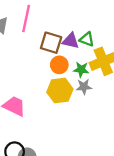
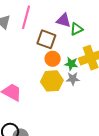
green triangle: (87, 39) -> (77, 29), moved, turned -48
purple triangle: (71, 41) -> (64, 20), moved

